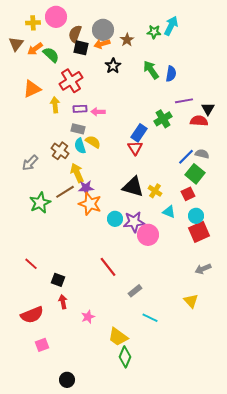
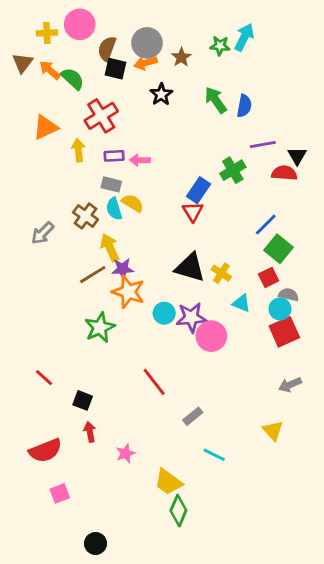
orange arrow: (35, 49) -> (50, 70), turned 77
gray semicircle: (202, 154) -> (289, 295), moved
green star: (40, 203) -> (100, 328), moved

